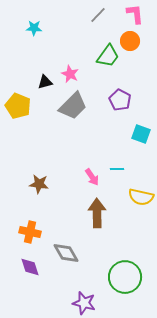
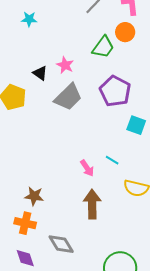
black triangle: (45, 82) -> (40, 73), turned 49
purple pentagon: (120, 100) -> (115, 91), size x1.4
cyan line: (117, 169) -> (112, 160), turned 32
brown star: (39, 184) -> (34, 196), moved

